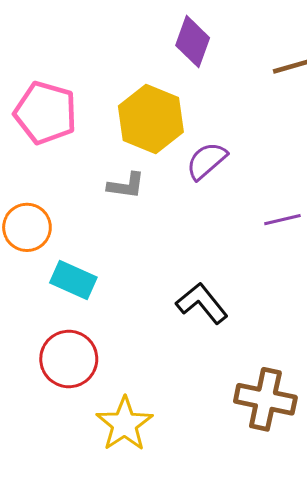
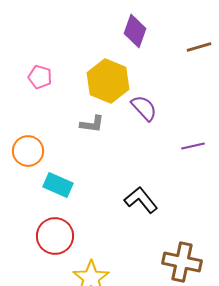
pink pentagon: (46, 113) -> (40, 77), size x0.6
purple semicircle: (207, 161) -> (144, 108), turned 88

